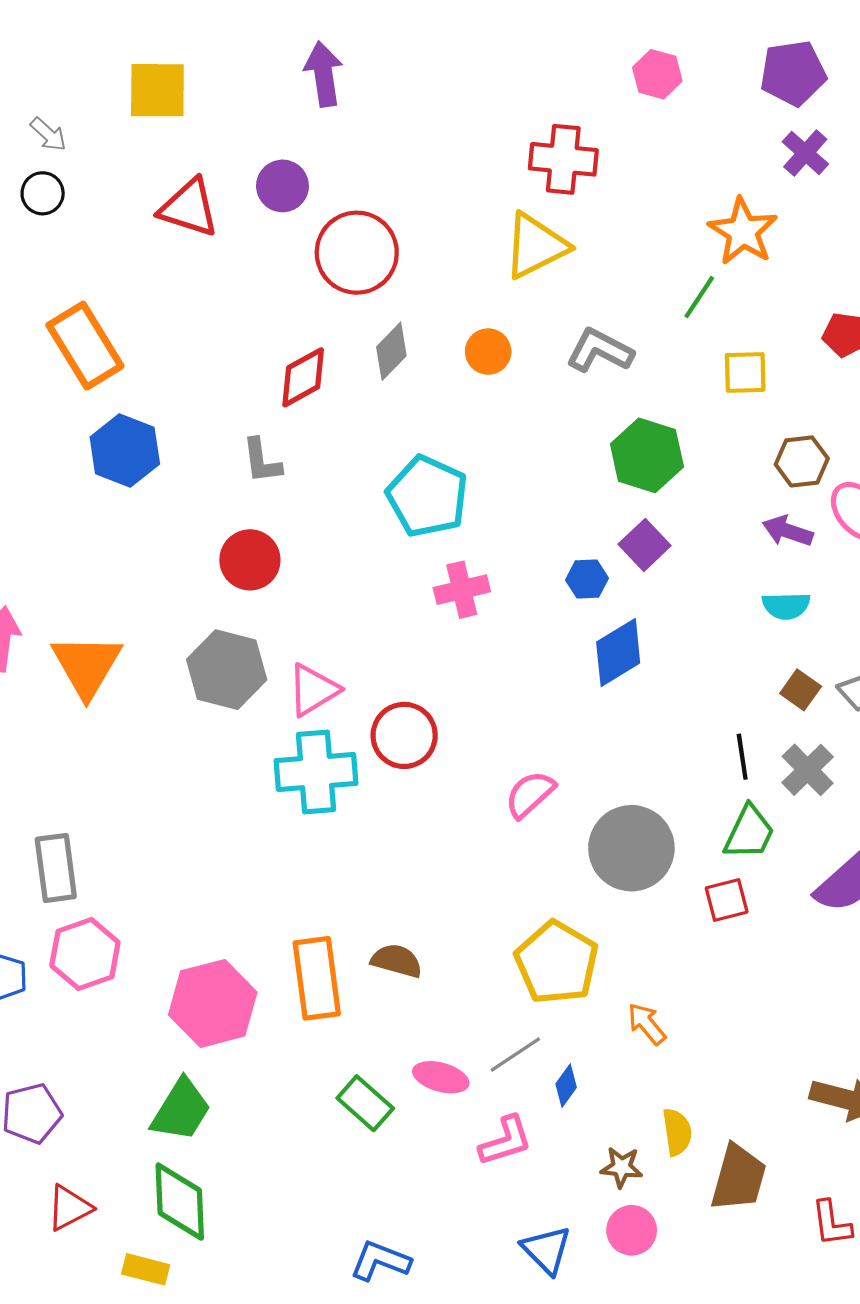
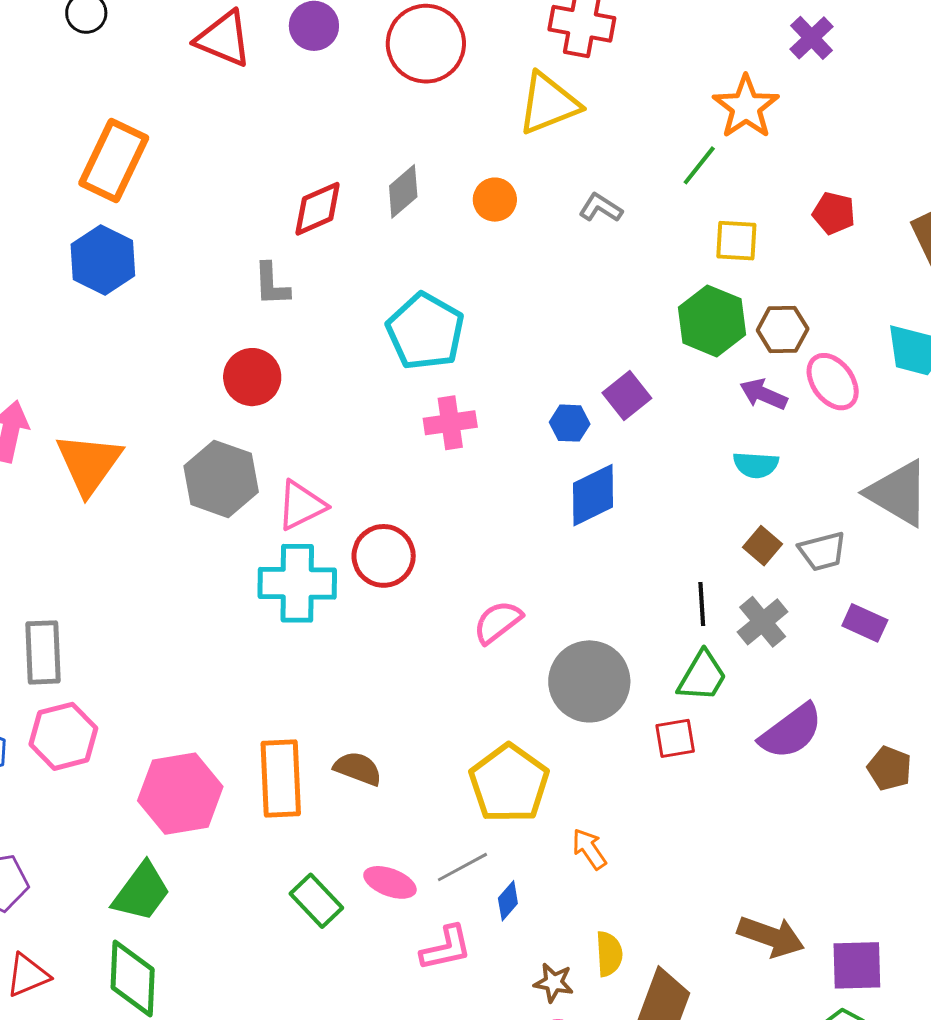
red circle: (357, 253) -> (426, 44), moved
orange rectangle: (85, 346) -> (114, 161), turned 52
gray L-shape: (600, 351) -> (601, 208), size x0.7
blue hexagon: (125, 450) -> (103, 260), moved
green hexagon: (647, 455) -> (712, 321), moved

